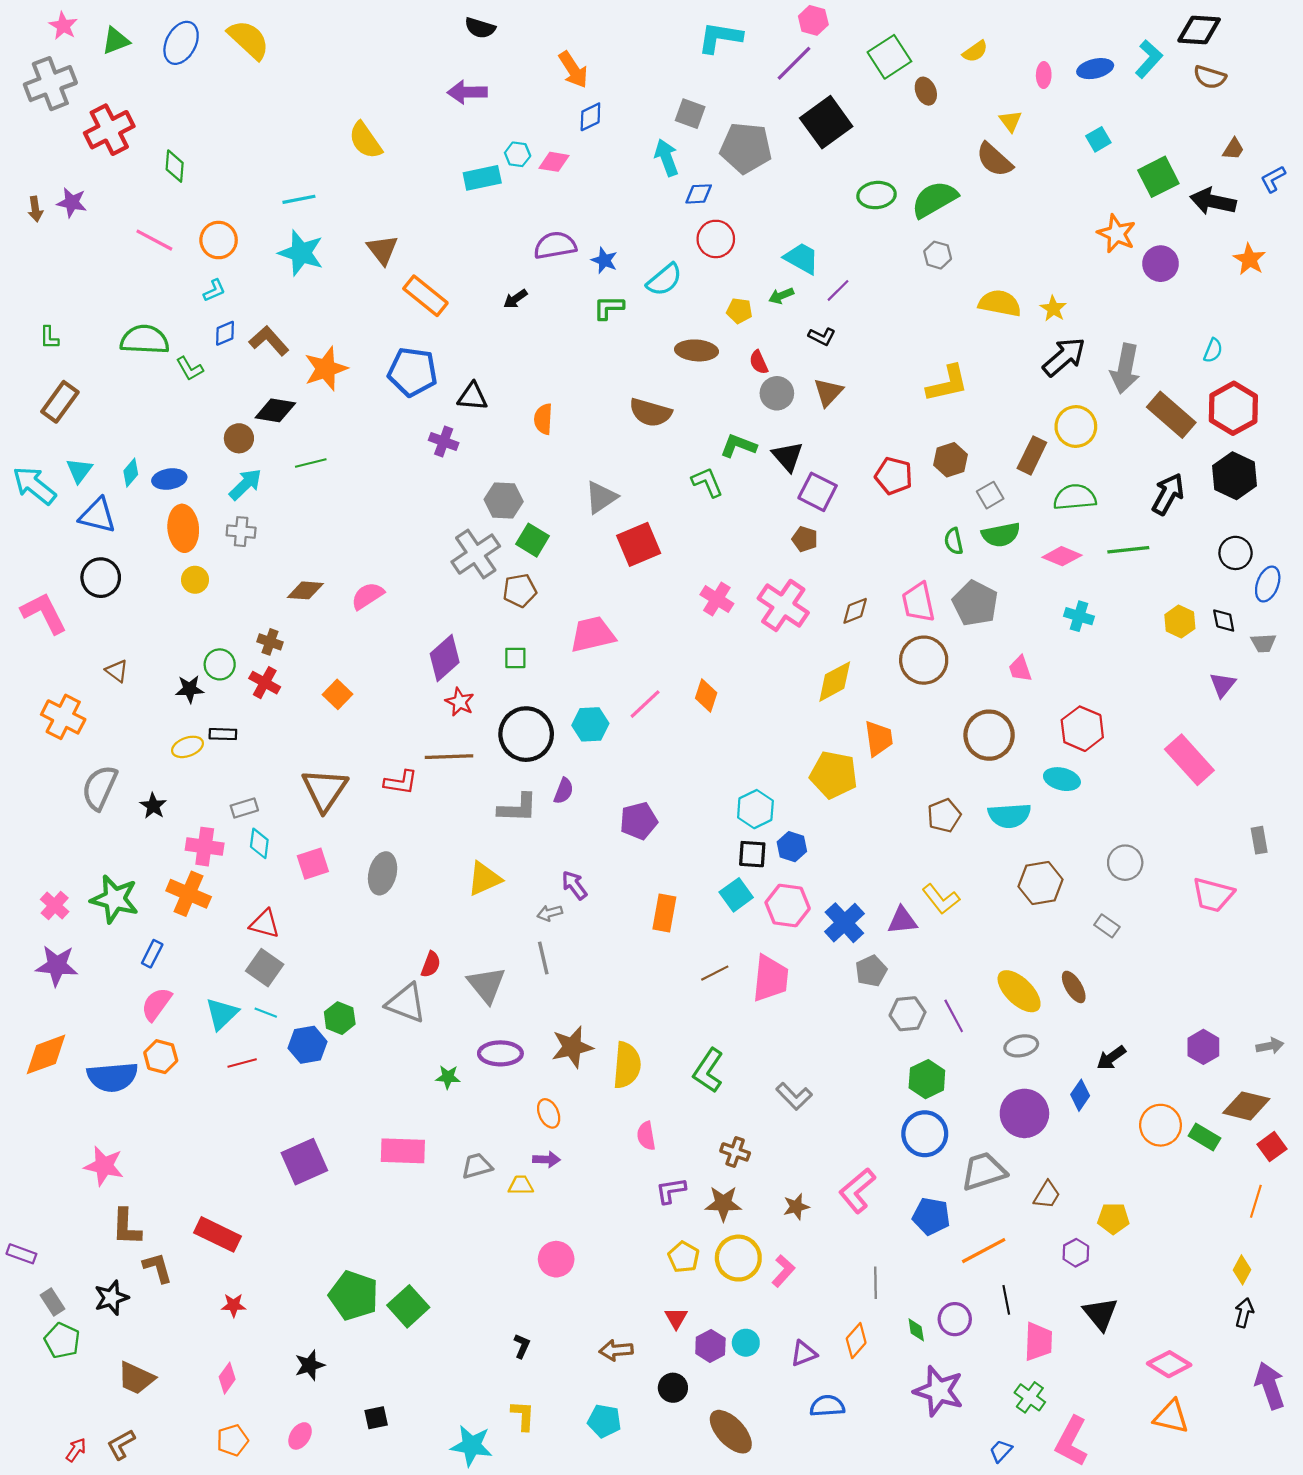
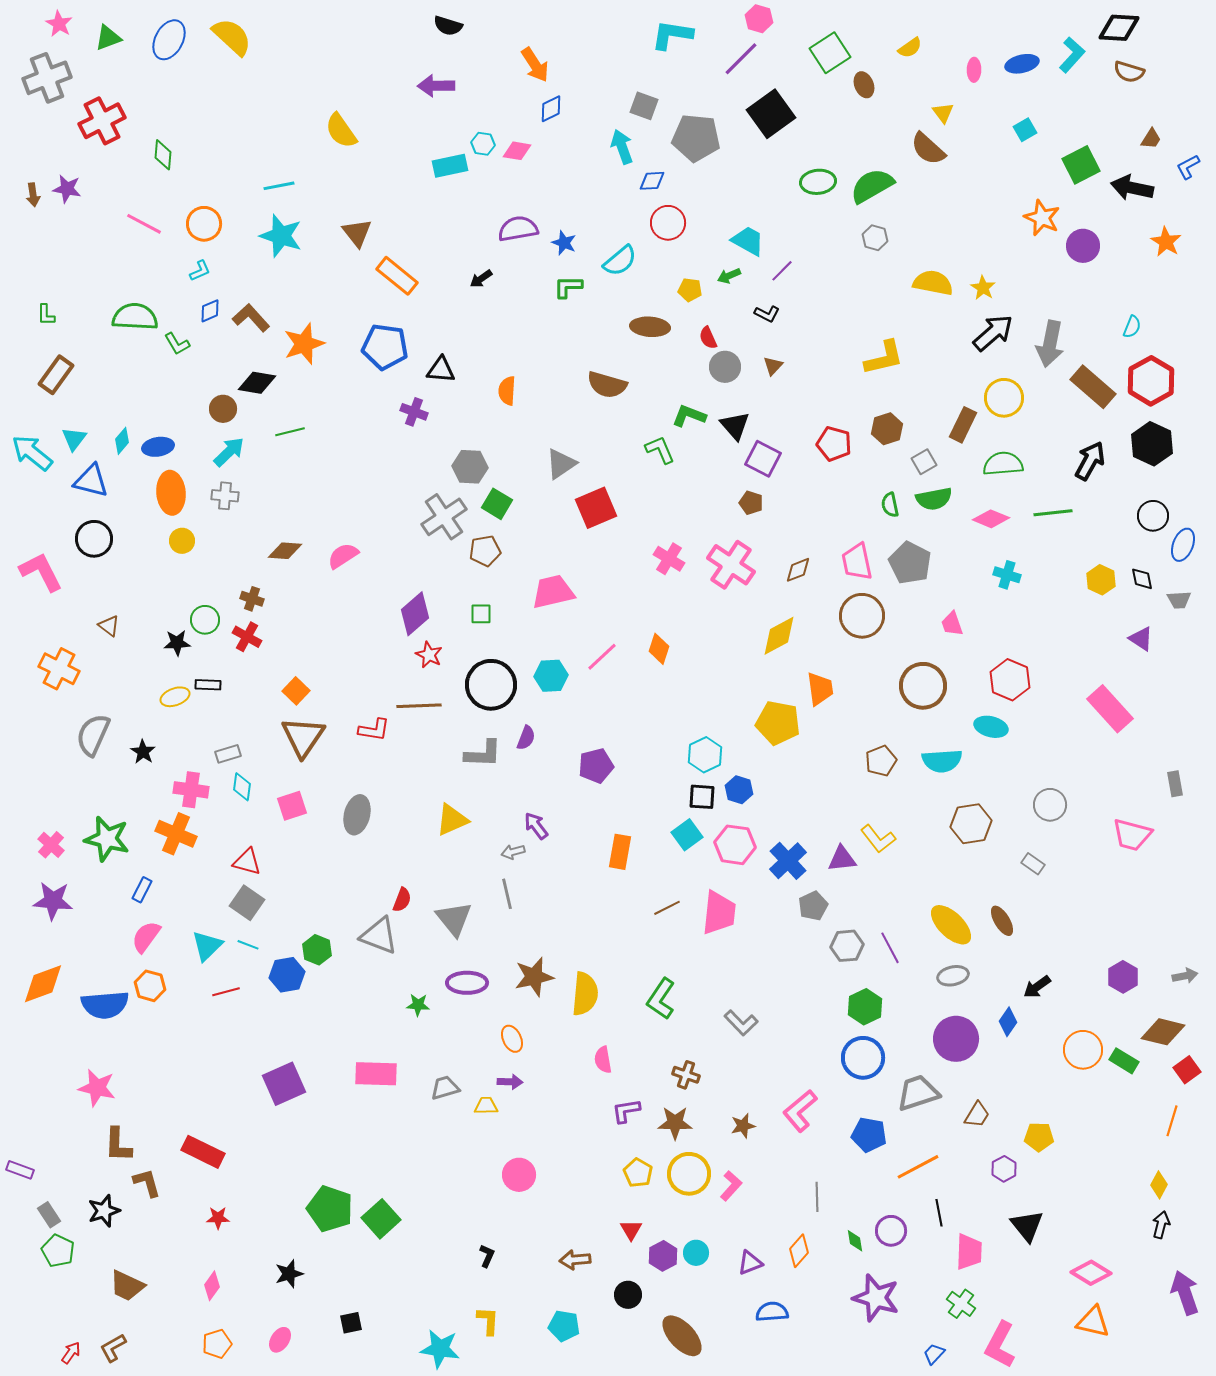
brown triangle: (828, 392) -> (773, 366), size x0.7
purple triangle: (1223, 685) -> (1141, 639), turned -36
orange square: (338, 694) -> (296, 691), moved

